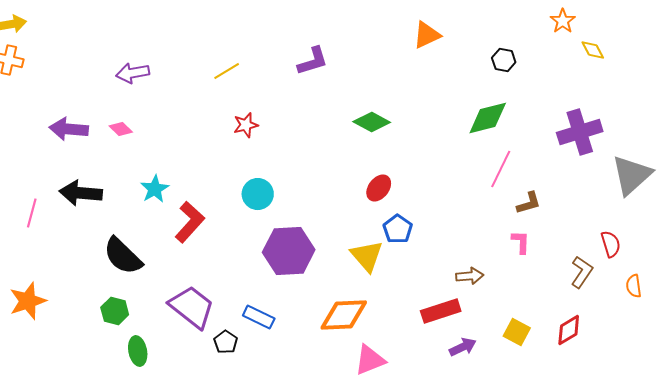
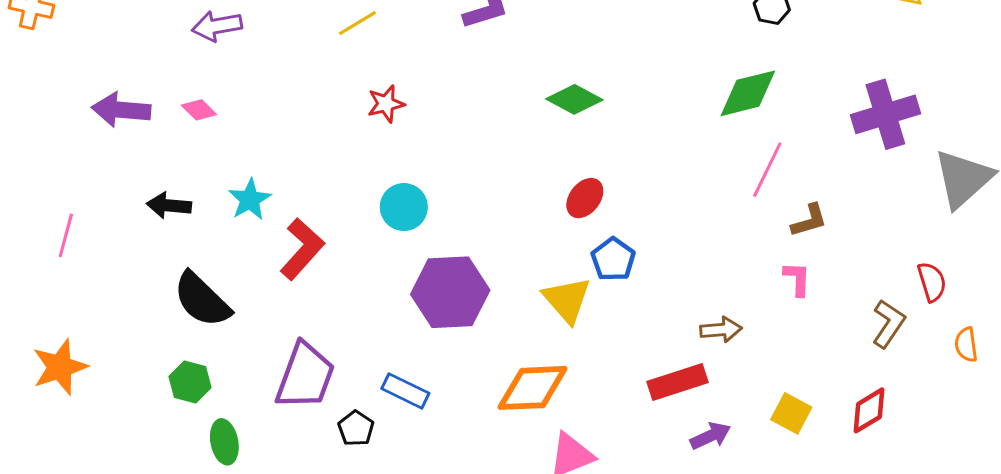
black arrow: (81, 193) -> (169, 206), moved, size x0.7
purple trapezoid: (192, 307) -> (305, 376), turned 72

